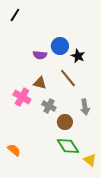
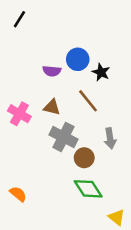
pink cross: (22, 97) -> (19, 114), moved
gray cross: (49, 106) -> (63, 137), size x1.5
yellow triangle: (90, 160) -> (117, 217), moved

